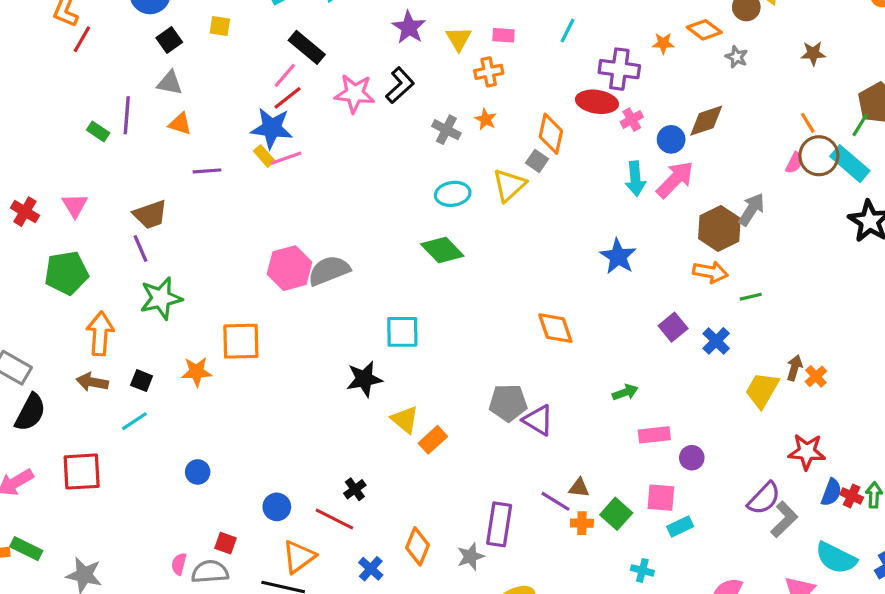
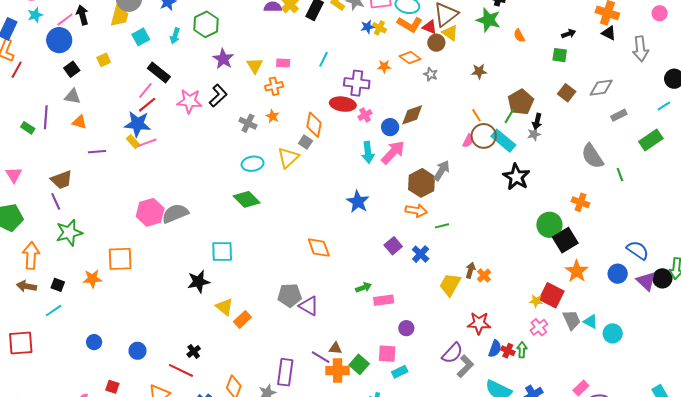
yellow square: (220, 26) -> (104, 60), turned -32
pink rectangle: (654, 435) -> (384, 300), moved
blue circle: (277, 507) -> (137, 351), moved
orange cross: (582, 523) -> (338, 371), size x1.6

